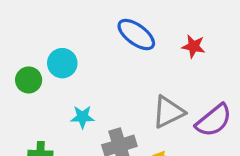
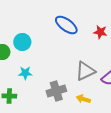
cyan star: (82, 117) -> (25, 73), moved

